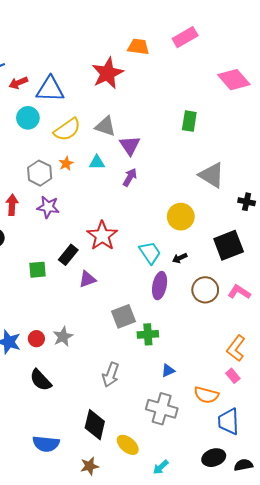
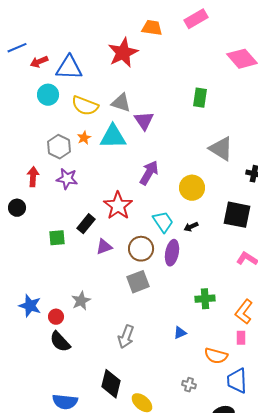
yellow semicircle: (67, 130) -> (85, 106), turned 56
cyan triangle: (97, 162) -> (113, 137), size x1.8
purple arrow: (130, 177) -> (149, 173), moved, size x1.4
black square: (229, 245) -> (237, 215), turned 32
brown circle: (205, 290) -> (141, 249), moved
green cross: (148, 334) -> (205, 299), moved
red circle: (36, 339) -> (56, 317), moved
pink rectangle: (233, 376) -> (241, 338), turned 40
gray cross: (162, 409) -> (189, 385), moved, size x0.5

